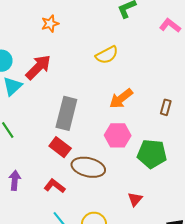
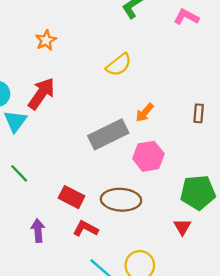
orange arrow: (121, 99) -> (145, 113), size x0.7
gray rectangle: (66, 113) -> (108, 134), moved, turned 60
red rectangle: (60, 147) -> (72, 197), moved
green pentagon: (152, 154) -> (198, 193), moved

